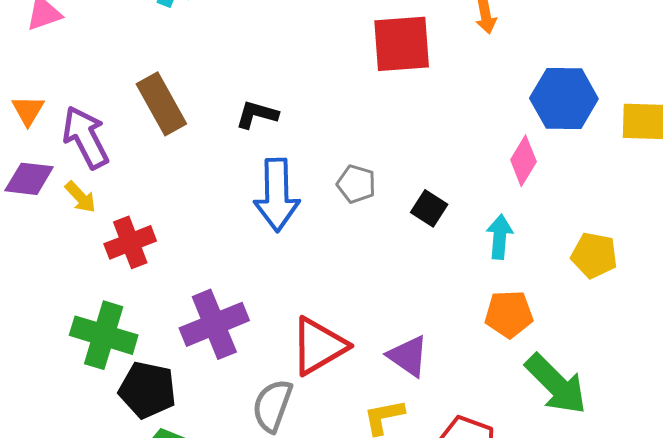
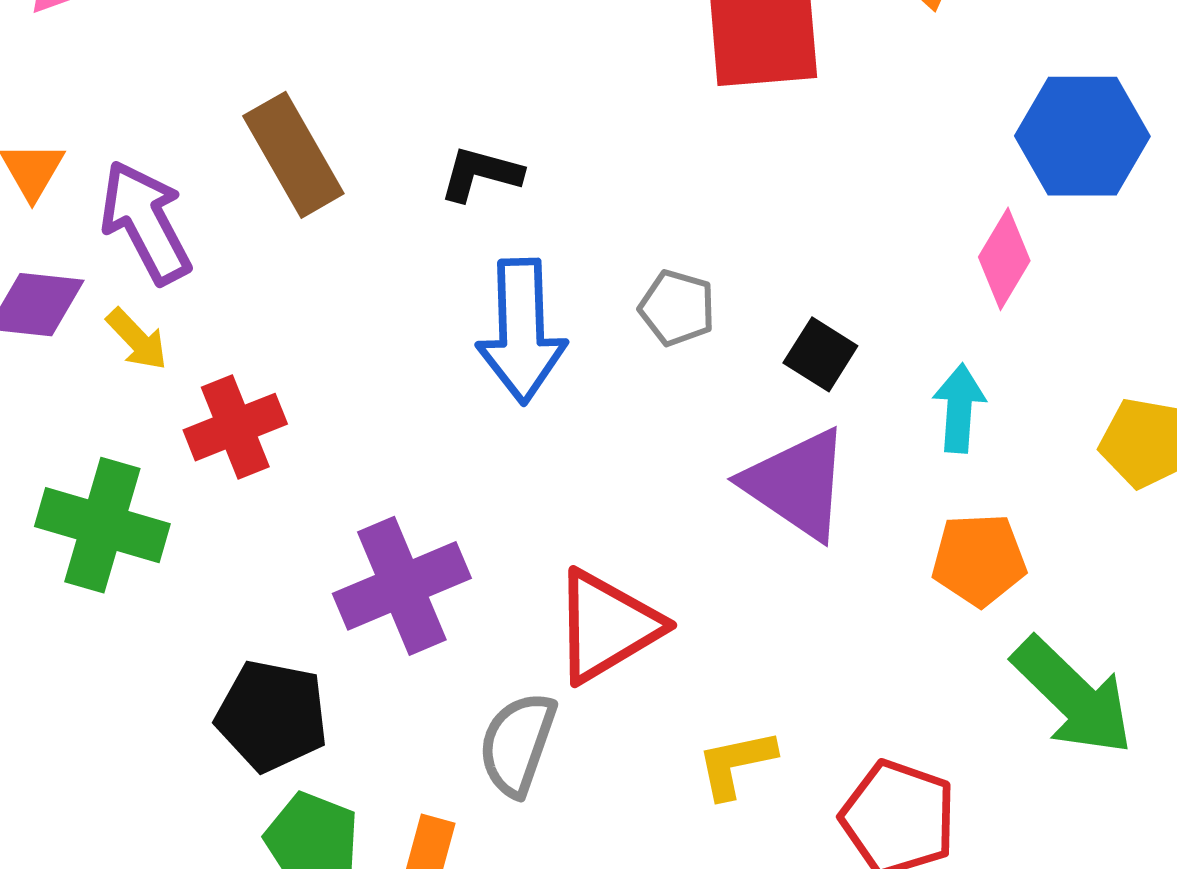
green cross: (104, 335) -> (102, 525), moved
purple triangle: (408, 356) -> (797, 484), moved, size x1.4

